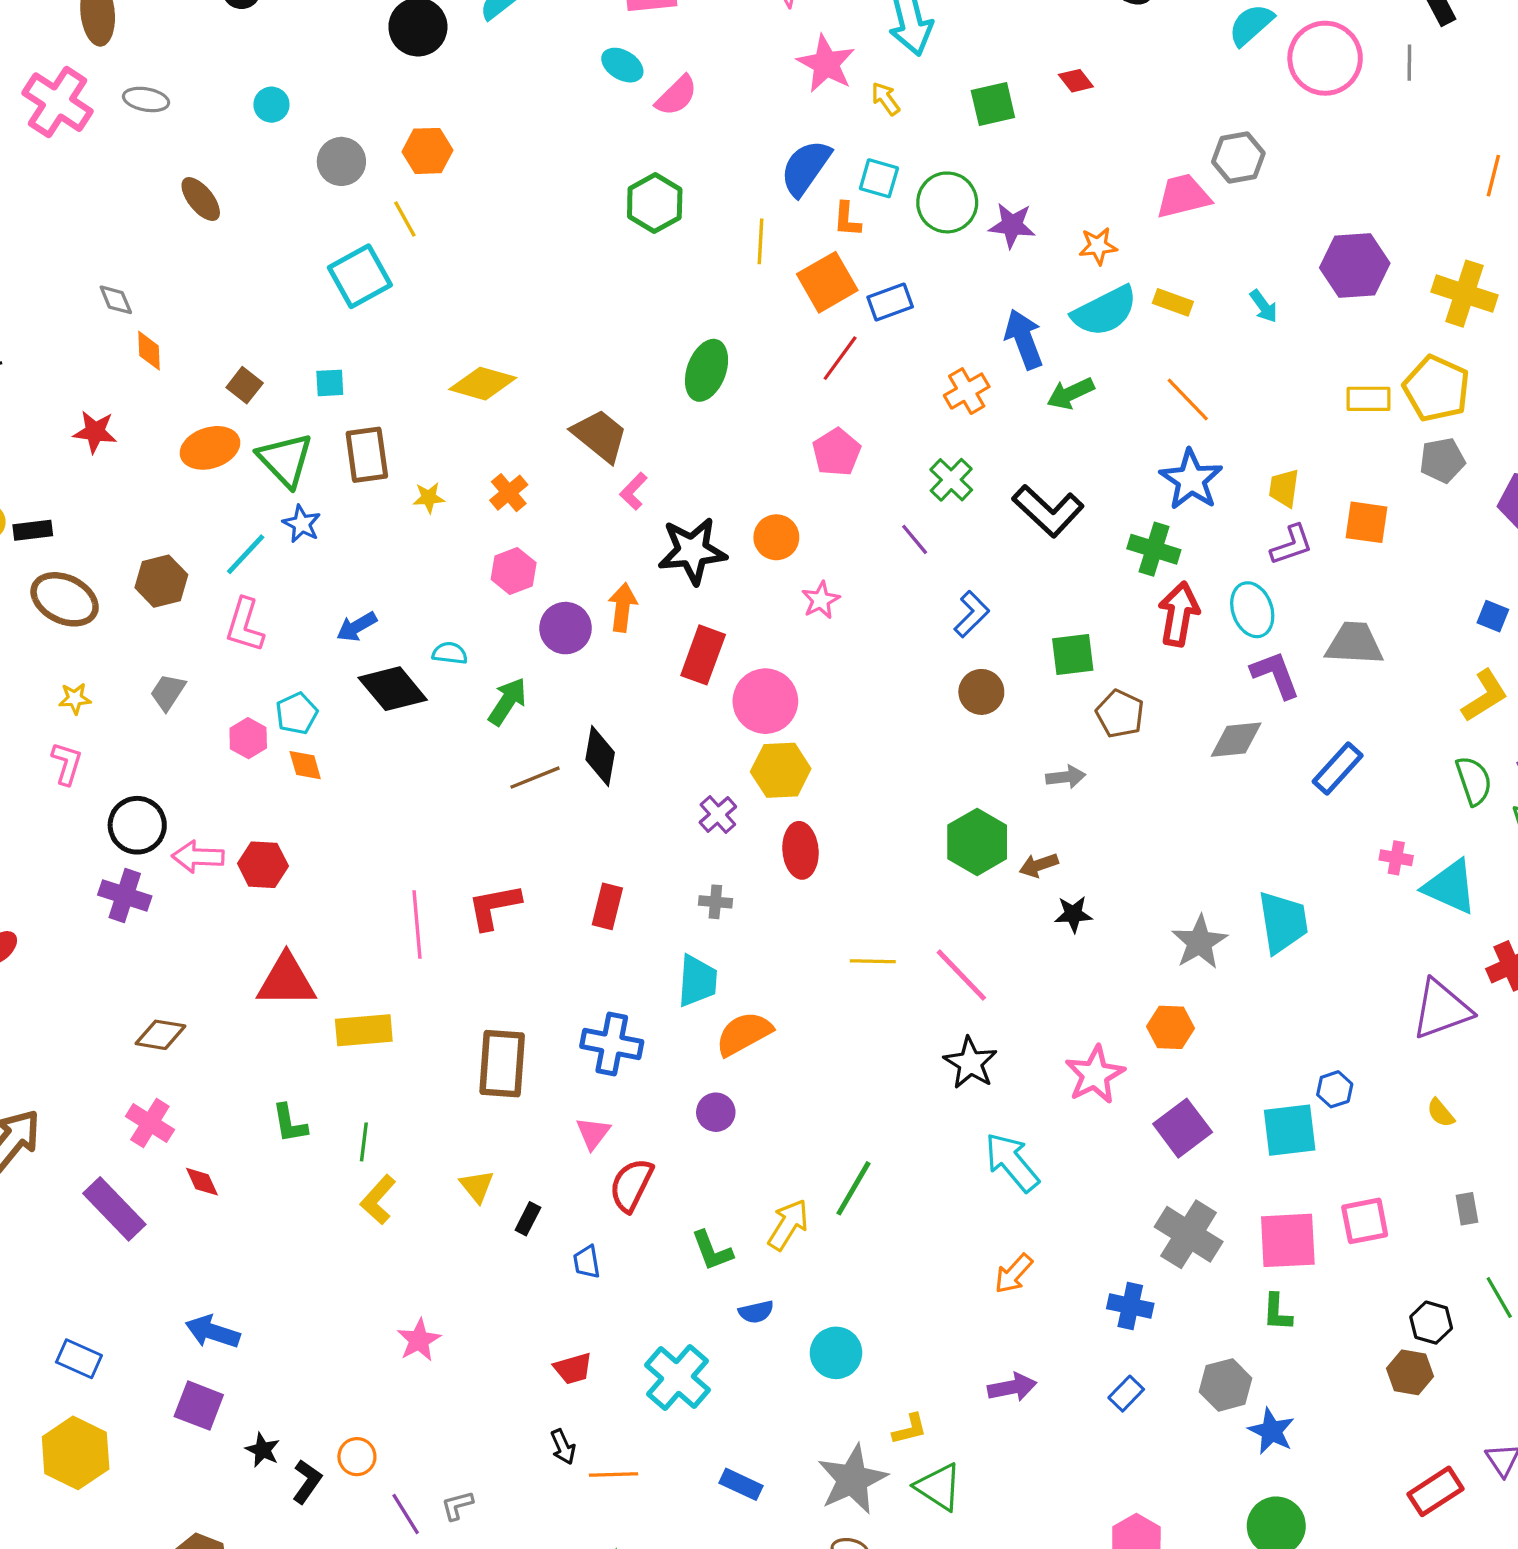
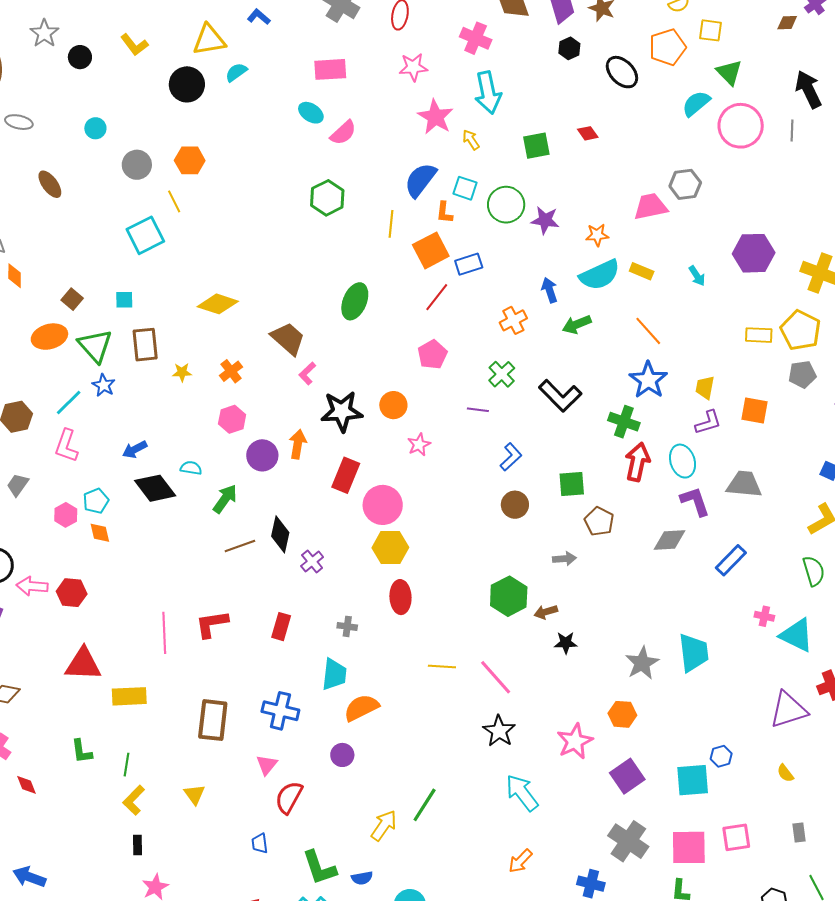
blue arrow: (1024, 339) -> (550, 290), size x0.7
purple line: (915, 539) -> (478, 410), turned -45
purple cross: (718, 814) -> (312, 562), moved
black rectangle: (528, 1219) -> (138, 845), moved, turned -30
green L-shape: (712, 1251) -> (319, 868), moved, size x1.4

